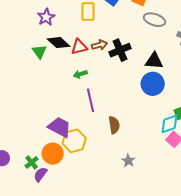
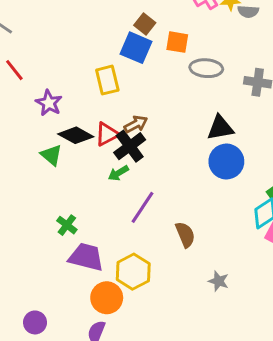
black cross: (120, 50) -> (130, 146), moved
purple line: (91, 100) -> (143, 207), turned 60
purple trapezoid: (60, 127) -> (86, 257), moved
green cross: (32, 162) -> (67, 225), moved

